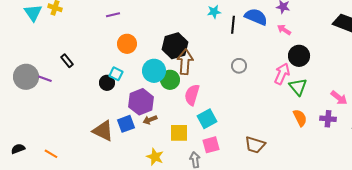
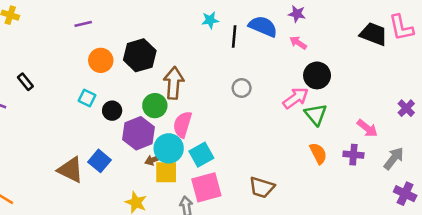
black hexagon: (175, 46) -> (140, 55), moved
cyan circle: (154, 71) -> (169, 148), moved
pink arrow: (282, 74) -> (296, 98), turned 30
black circle: (107, 83) -> (112, 111), moved
purple hexagon: (141, 102) -> (138, 133), moved
brown arrow: (150, 120) -> (154, 160), moved
blue square: (126, 124) -> (100, 161), turned -30
pink square: (211, 145) -> (206, 187), size x1.4

